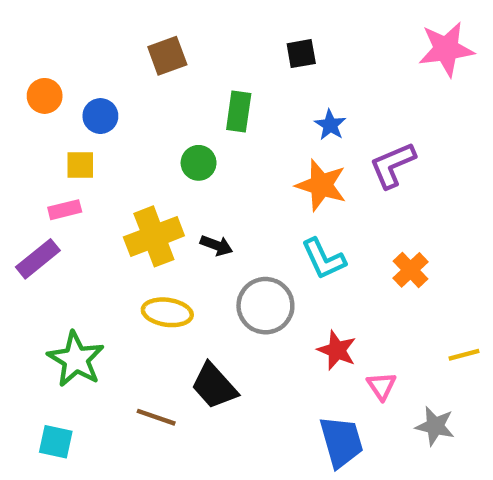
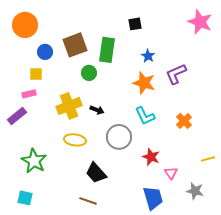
pink star: (446, 49) -> (200, 22), turned 30
brown square: (167, 56) -> (75, 45), moved, size x1.4
orange circle: (45, 96) -> (25, 25), moved, size x1.6
green rectangle: (239, 112) -> (107, 50), size x1.4
brown line: (156, 417) -> (88, 201), moved

